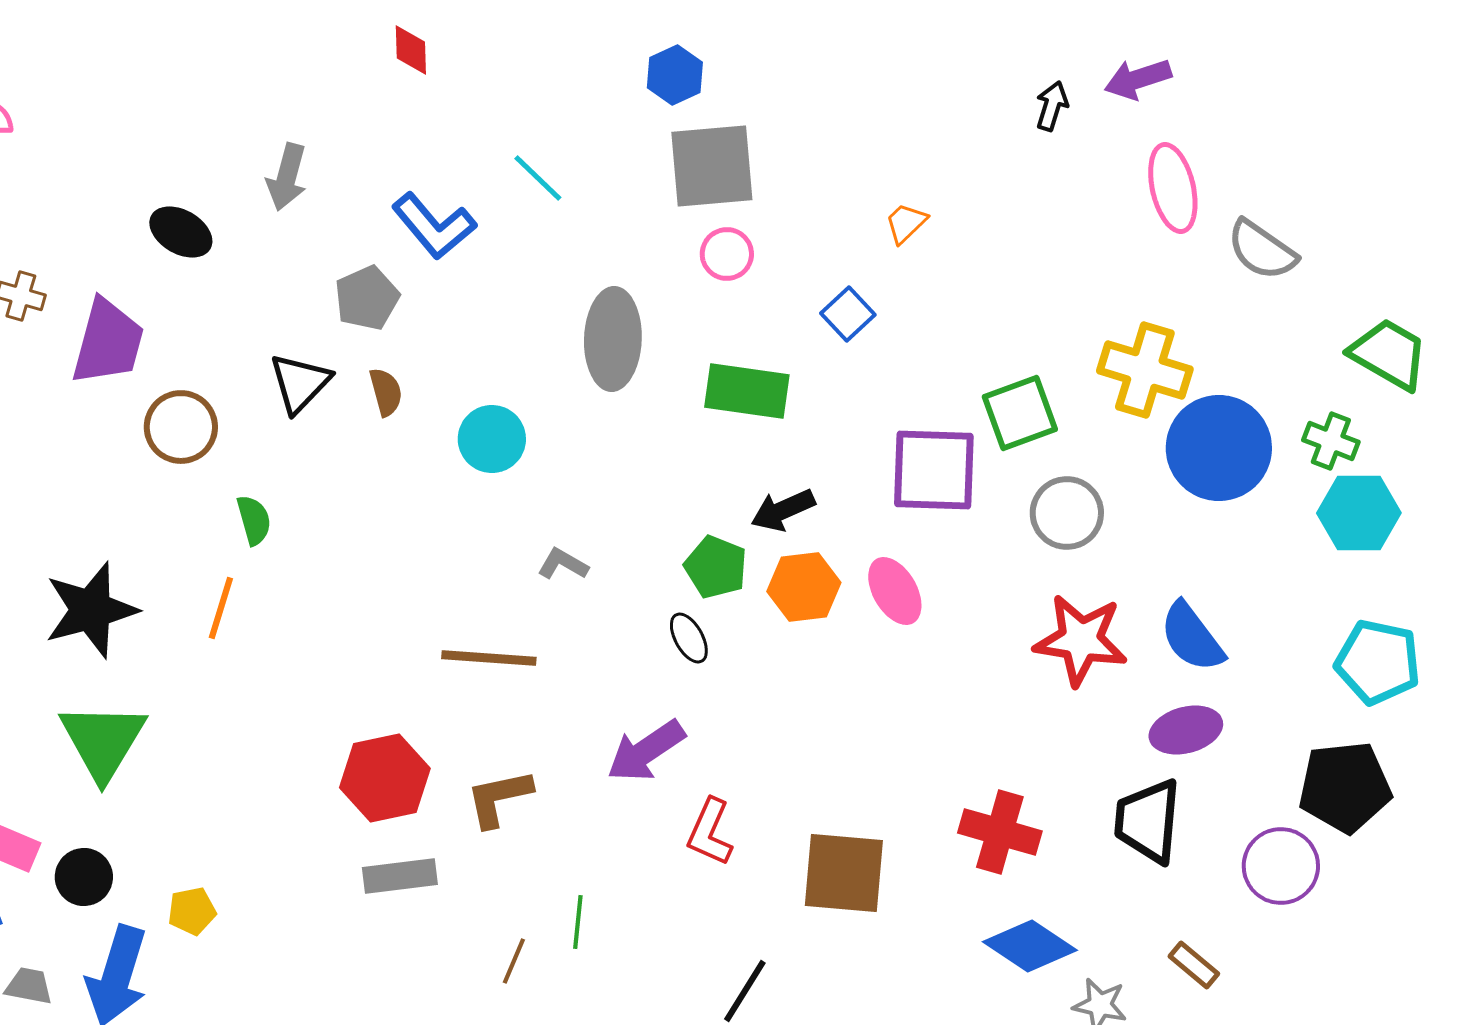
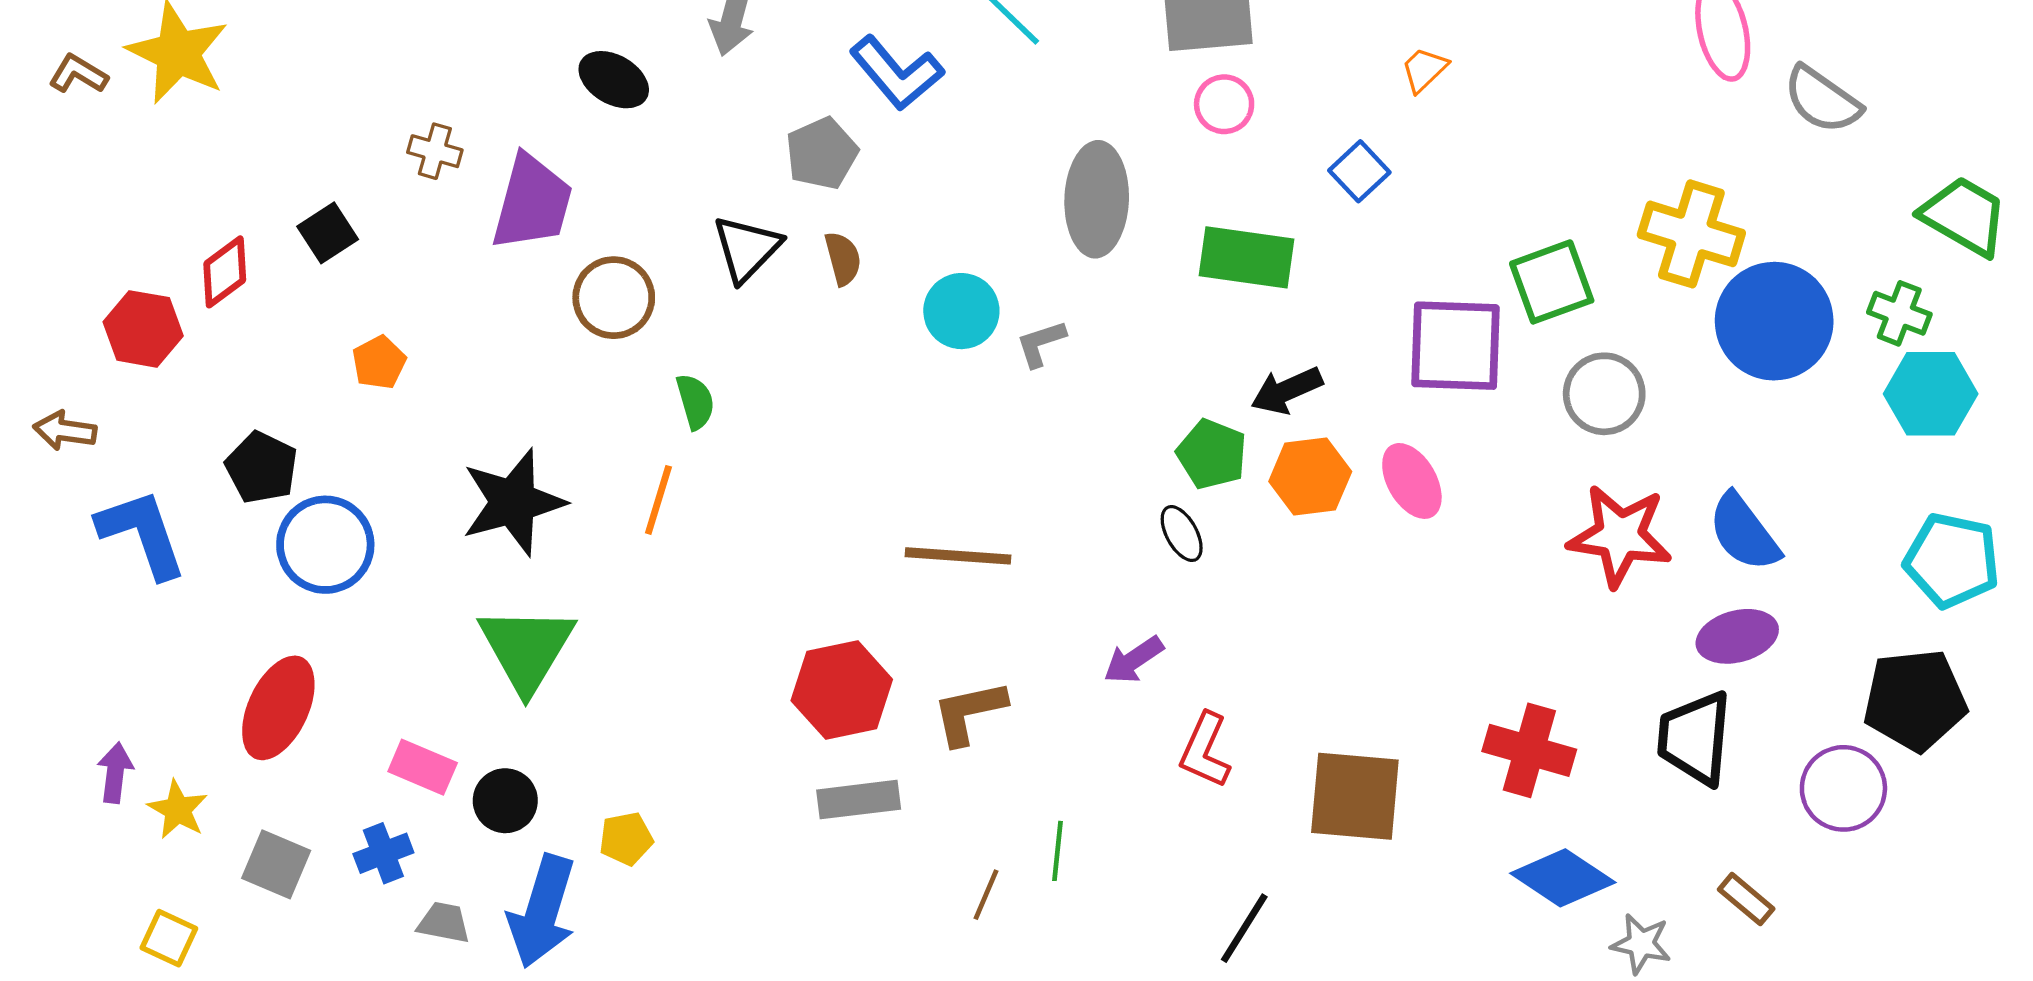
gray L-shape: (563, 564) -> (1041, 343), moved, turned -48
purple arrow: (646, 751) -> (1134, 660), size x0.7

